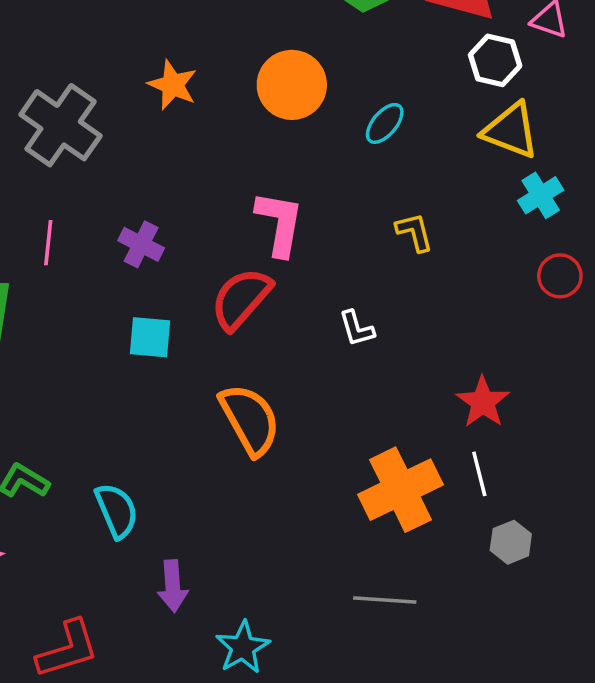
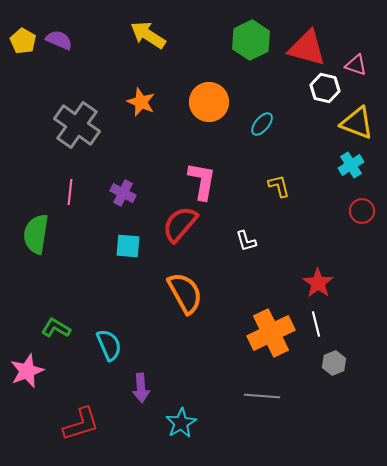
yellow triangle: (511, 130) -> (357, 123), moved

